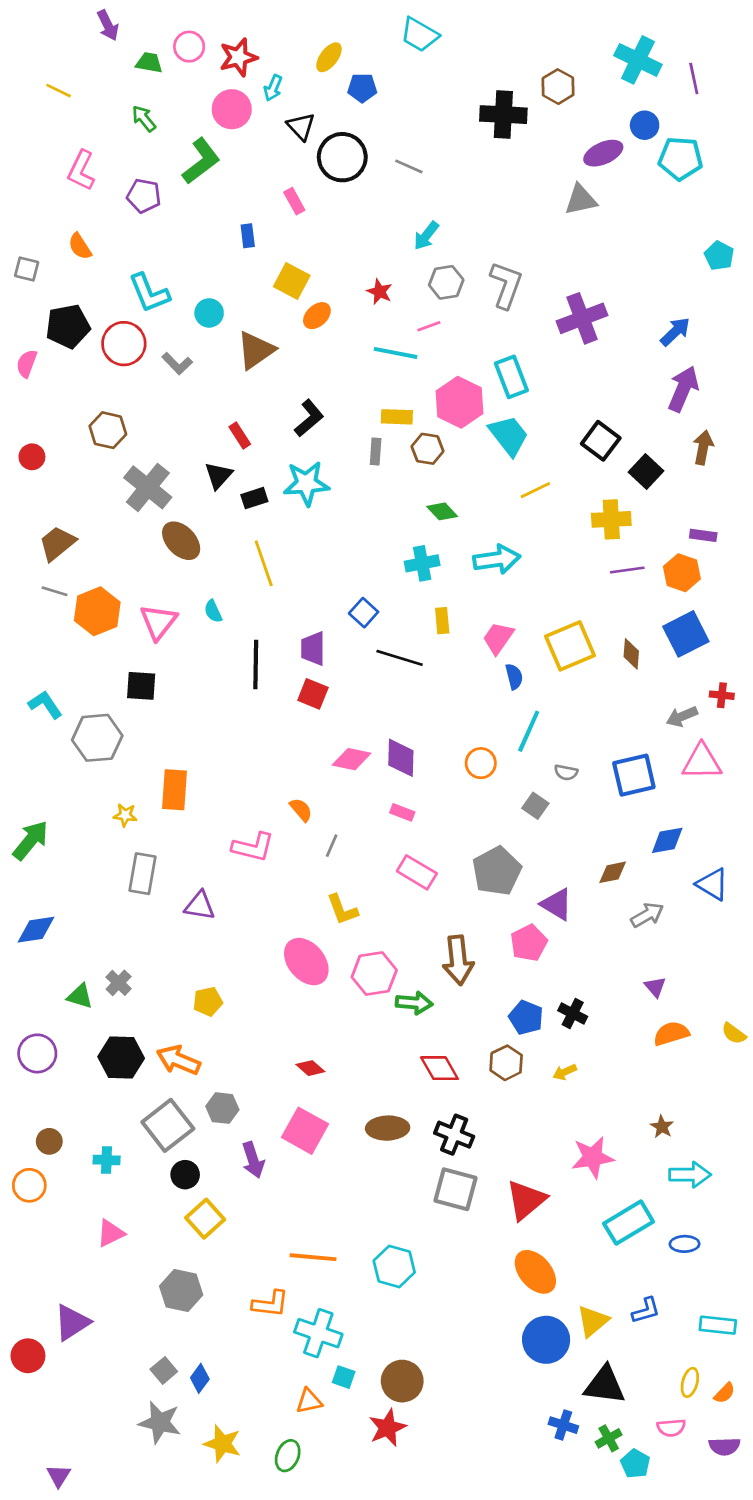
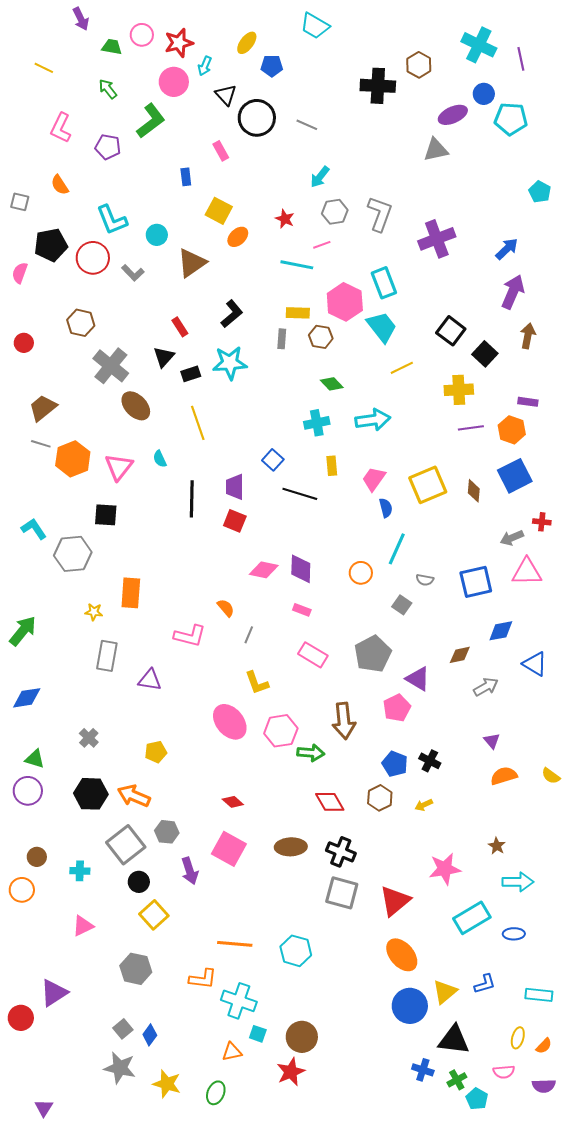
green triangle: (80, 996) -> (35, 759), moved

